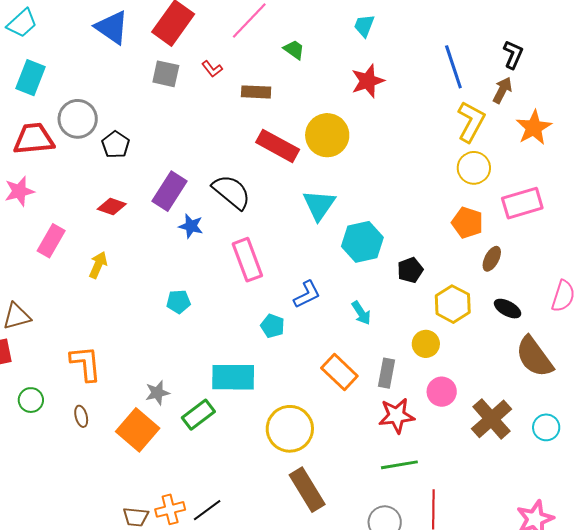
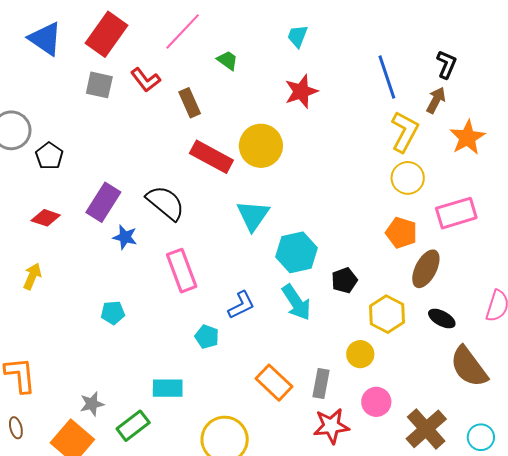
red L-shape: (212, 69) -> (146, 80), size x1.4
brown rectangle: (256, 92) -> (190, 103), turned 64
brown ellipse: (492, 259) -> (426, 269), size x1.5
cyan arrow: (361, 313) -> (296, 302), moved, size x1.5
cyan rectangle: (233, 377) -> (168, 388), size x0.7

